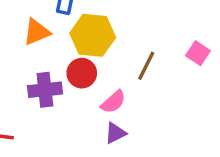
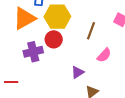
orange triangle: (37, 32) -> (24, 18), size x1.4
pink semicircle: (113, 102) -> (104, 55), moved

